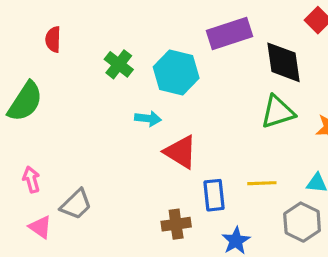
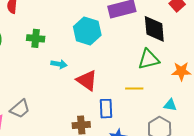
green cross: (119, 64) -> (36, 38), moved, turned -36
cyan arrow: (148, 119) -> (59, 64), moved
yellow line: (262, 183) -> (134, 88), moved

